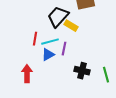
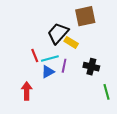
red line: (35, 39) -> (35, 56), turned -32
black cross: (82, 71) -> (91, 67), moved

